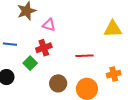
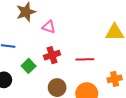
red cross: (44, 48) -> (52, 55), moved

